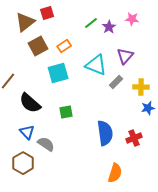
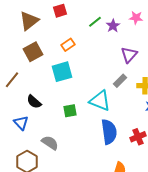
red square: (47, 13) -> (60, 11), moved
brown square: (38, 46) -> (33, 52), moved
cyan triangle: (96, 65) -> (100, 101), moved
black semicircle: (30, 103) -> (34, 102), size x0.7
blue triangle: (27, 132) -> (21, 123), moved

